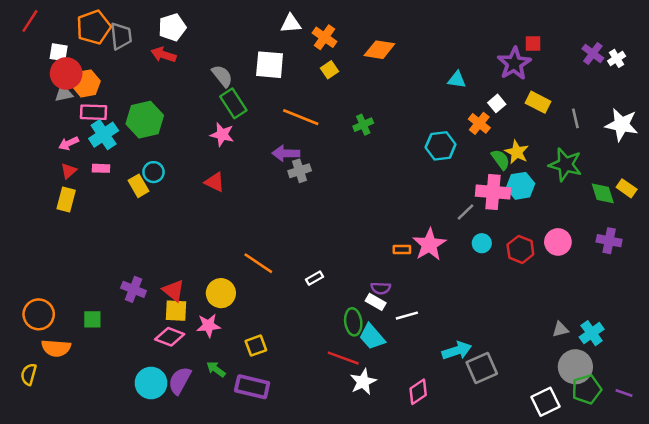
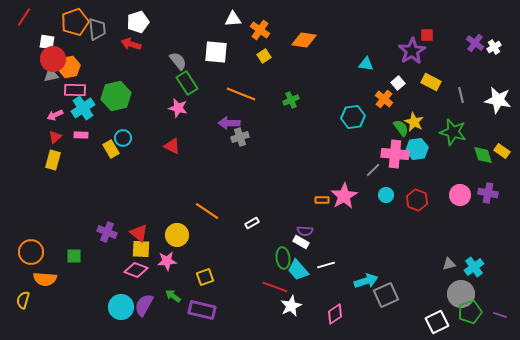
pink circle: (558, 242) -> (460, 195), moved
white line: (407, 316) -> (326, 265), moved

